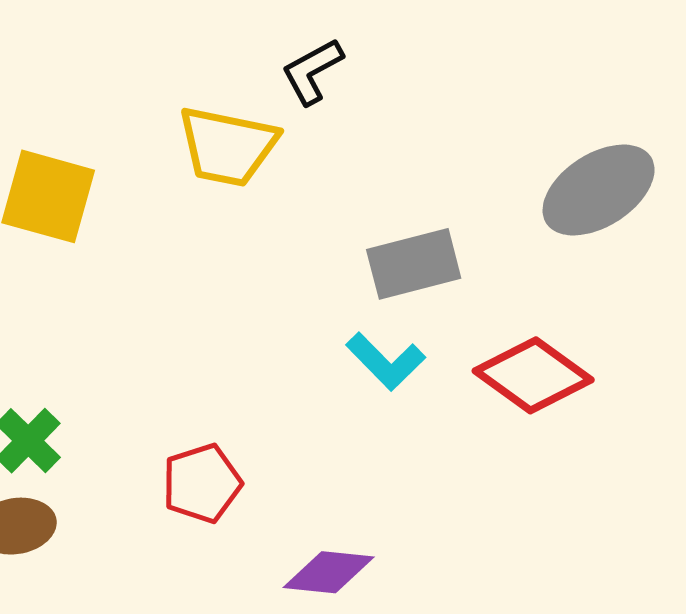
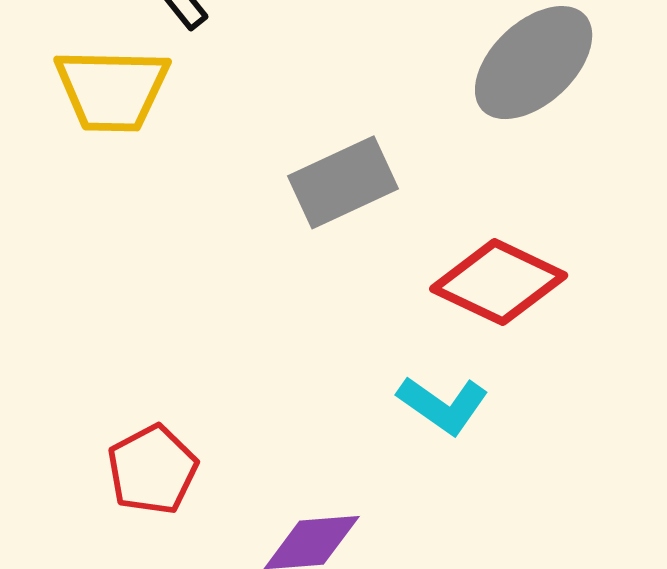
cyan L-shape: (386, 361) -> (443, 405), moved

